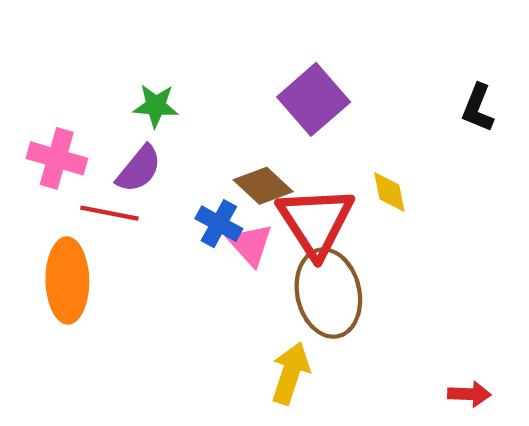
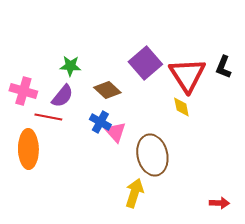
brown diamond: (263, 186) -> (107, 90), moved
red triangle: (316, 222) -> (187, 75), moved

